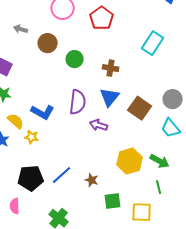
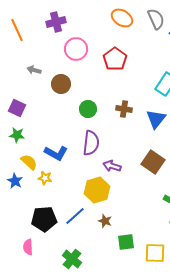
green circle: (75, 59) -> (88, 109), moved
blue triangle: (110, 97) -> (156, 119), moved
brown square: (140, 108) -> (153, 162), moved
yellow hexagon: (130, 161) -> (97, 190), moved

